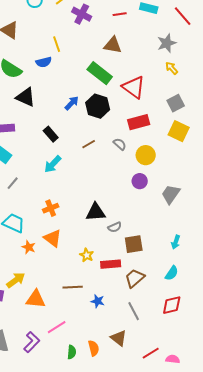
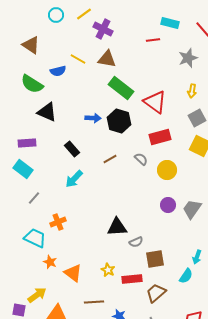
red line: (120, 14) -> (153, 40), moved
yellow line: (57, 44) -> (78, 59), turned -42
brown triangle: (113, 45) -> (107, 59), moved
blue semicircle: (44, 62) -> (58, 71), moved
yellow arrow: (172, 68) -> (192, 91), moved, turned -128
blue arrow: (72, 103) -> (93, 118), turned 49
purple circle: (140, 181) -> (168, 205), moved
orange cross: (51, 208) -> (58, 222), moved
orange triangle: (53, 238) -> (73, 273), moved
cyan semicircle: (172, 273) -> (186, 276), moved

